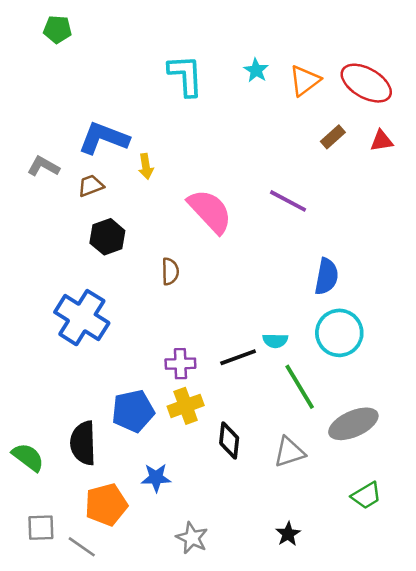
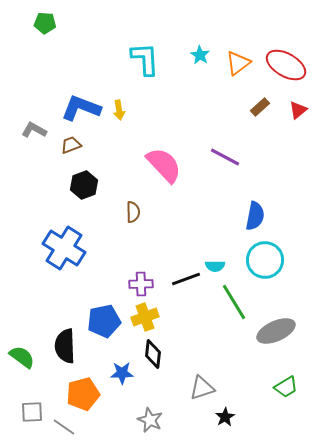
red triangle: (382, 141) -> (298, 110), turned -30
yellow arrow: (146, 166) -> (119, 110), moved
black diamond: (229, 441) -> (153, 354), moved
gray triangle: (289, 452) -> (202, 388), moved

